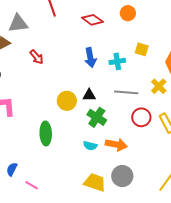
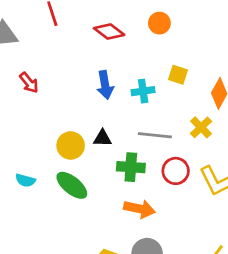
green cross: (97, 117) -> (131, 167), moved, turned -30
green ellipse: (46, 133) -> (72, 185), moved, turned -50
cyan semicircle: (90, 146) -> (25, 180), moved

